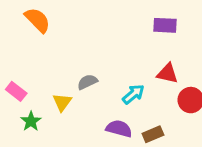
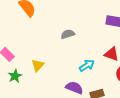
gray semicircle: (87, 82) -> (68, 34), moved

